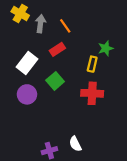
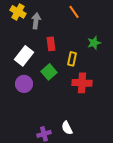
orange line: (65, 26) -> (74, 12), moved
red rectangle: (57, 49) -> (51, 44), turned -64
yellow rectangle: (92, 64) -> (72, 59), moved

